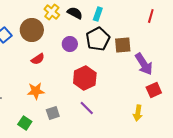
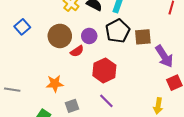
brown circle: (32, 30) -> (60, 36), moved
red semicircle: (38, 59) -> (77, 51), moved

